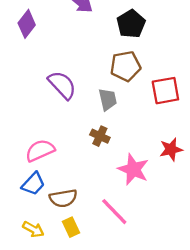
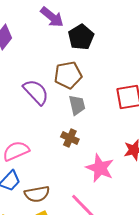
black pentagon: (131, 24) -> (81, 37), moved
brown pentagon: (125, 66) -> (68, 75), moved

